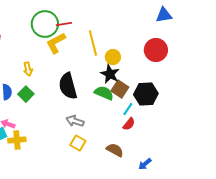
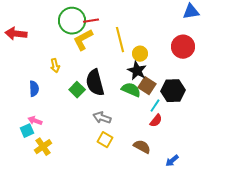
green square: (26, 94) -> (77, 90), moved
yellow cross: (17, 140) -> (43, 147), moved, turned -30

